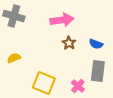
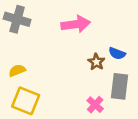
brown star: (69, 43) -> (96, 62), moved
yellow square: (44, 83) -> (26, 101), moved

